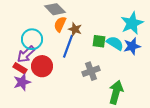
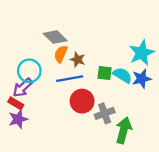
blue line: (68, 46) -> (70, 79), turned 60
red circle: (42, 66) -> (82, 101), moved
gray cross: (91, 71) -> (105, 113), moved

